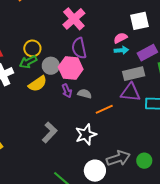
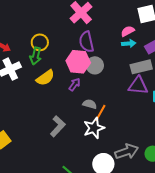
green arrow: (28, 62) -> (36, 56), turned -48
gray circle: (51, 66) -> (95, 65), moved
purple arrow: (67, 91) -> (75, 84), turned -120
gray semicircle: (85, 94) -> (90, 104), moved
orange line: (104, 109) -> (100, 113), moved, turned -36

